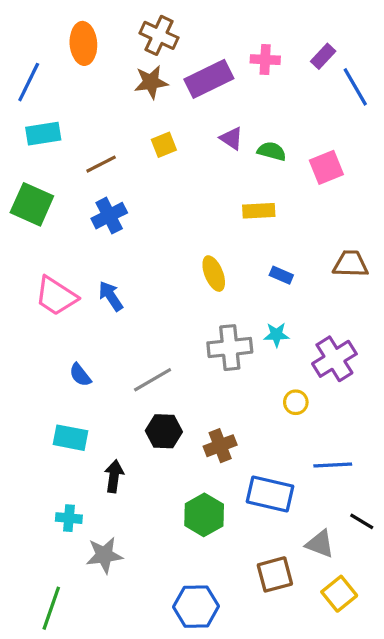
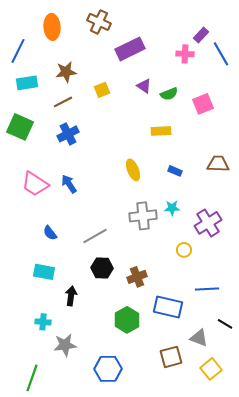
pink cross: (265, 60) -> (185, 54), moved
brown star: (151, 82) -> (66, 72), moved
green semicircle: (272, 151) -> (169, 94), turned 144
blue hexagon: (196, 607) -> (108, 369), moved

